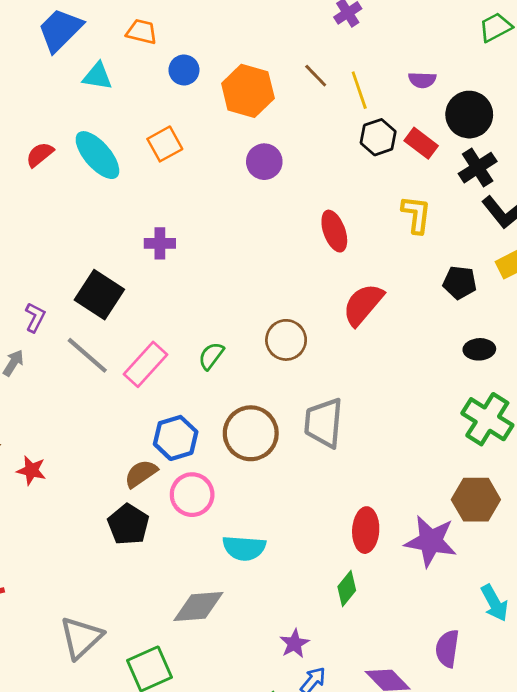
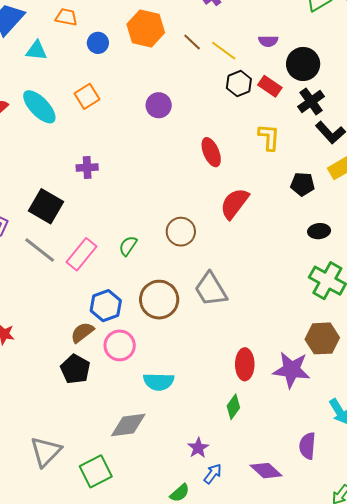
yellow line: (359, 90) -> (224, 51), turned -32
orange hexagon: (248, 91) -> (146, 28), moved
gray trapezoid: (324, 423) -> (211, 289), turned -33

